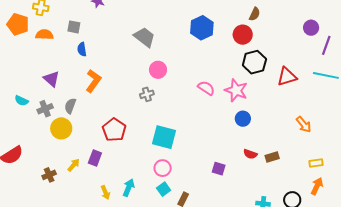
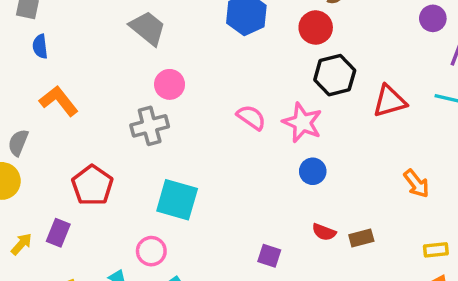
orange L-shape: (93, 81) -> (59, 101), turned -75
gray cross: (147, 94) -> (150, 126), size x1.5
pink circle: (163, 168) -> (151, 251), moved

